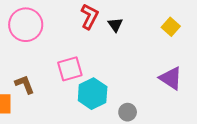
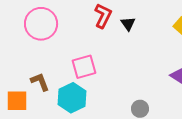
cyan hexagon: (93, 94) -> (72, 98), moved

